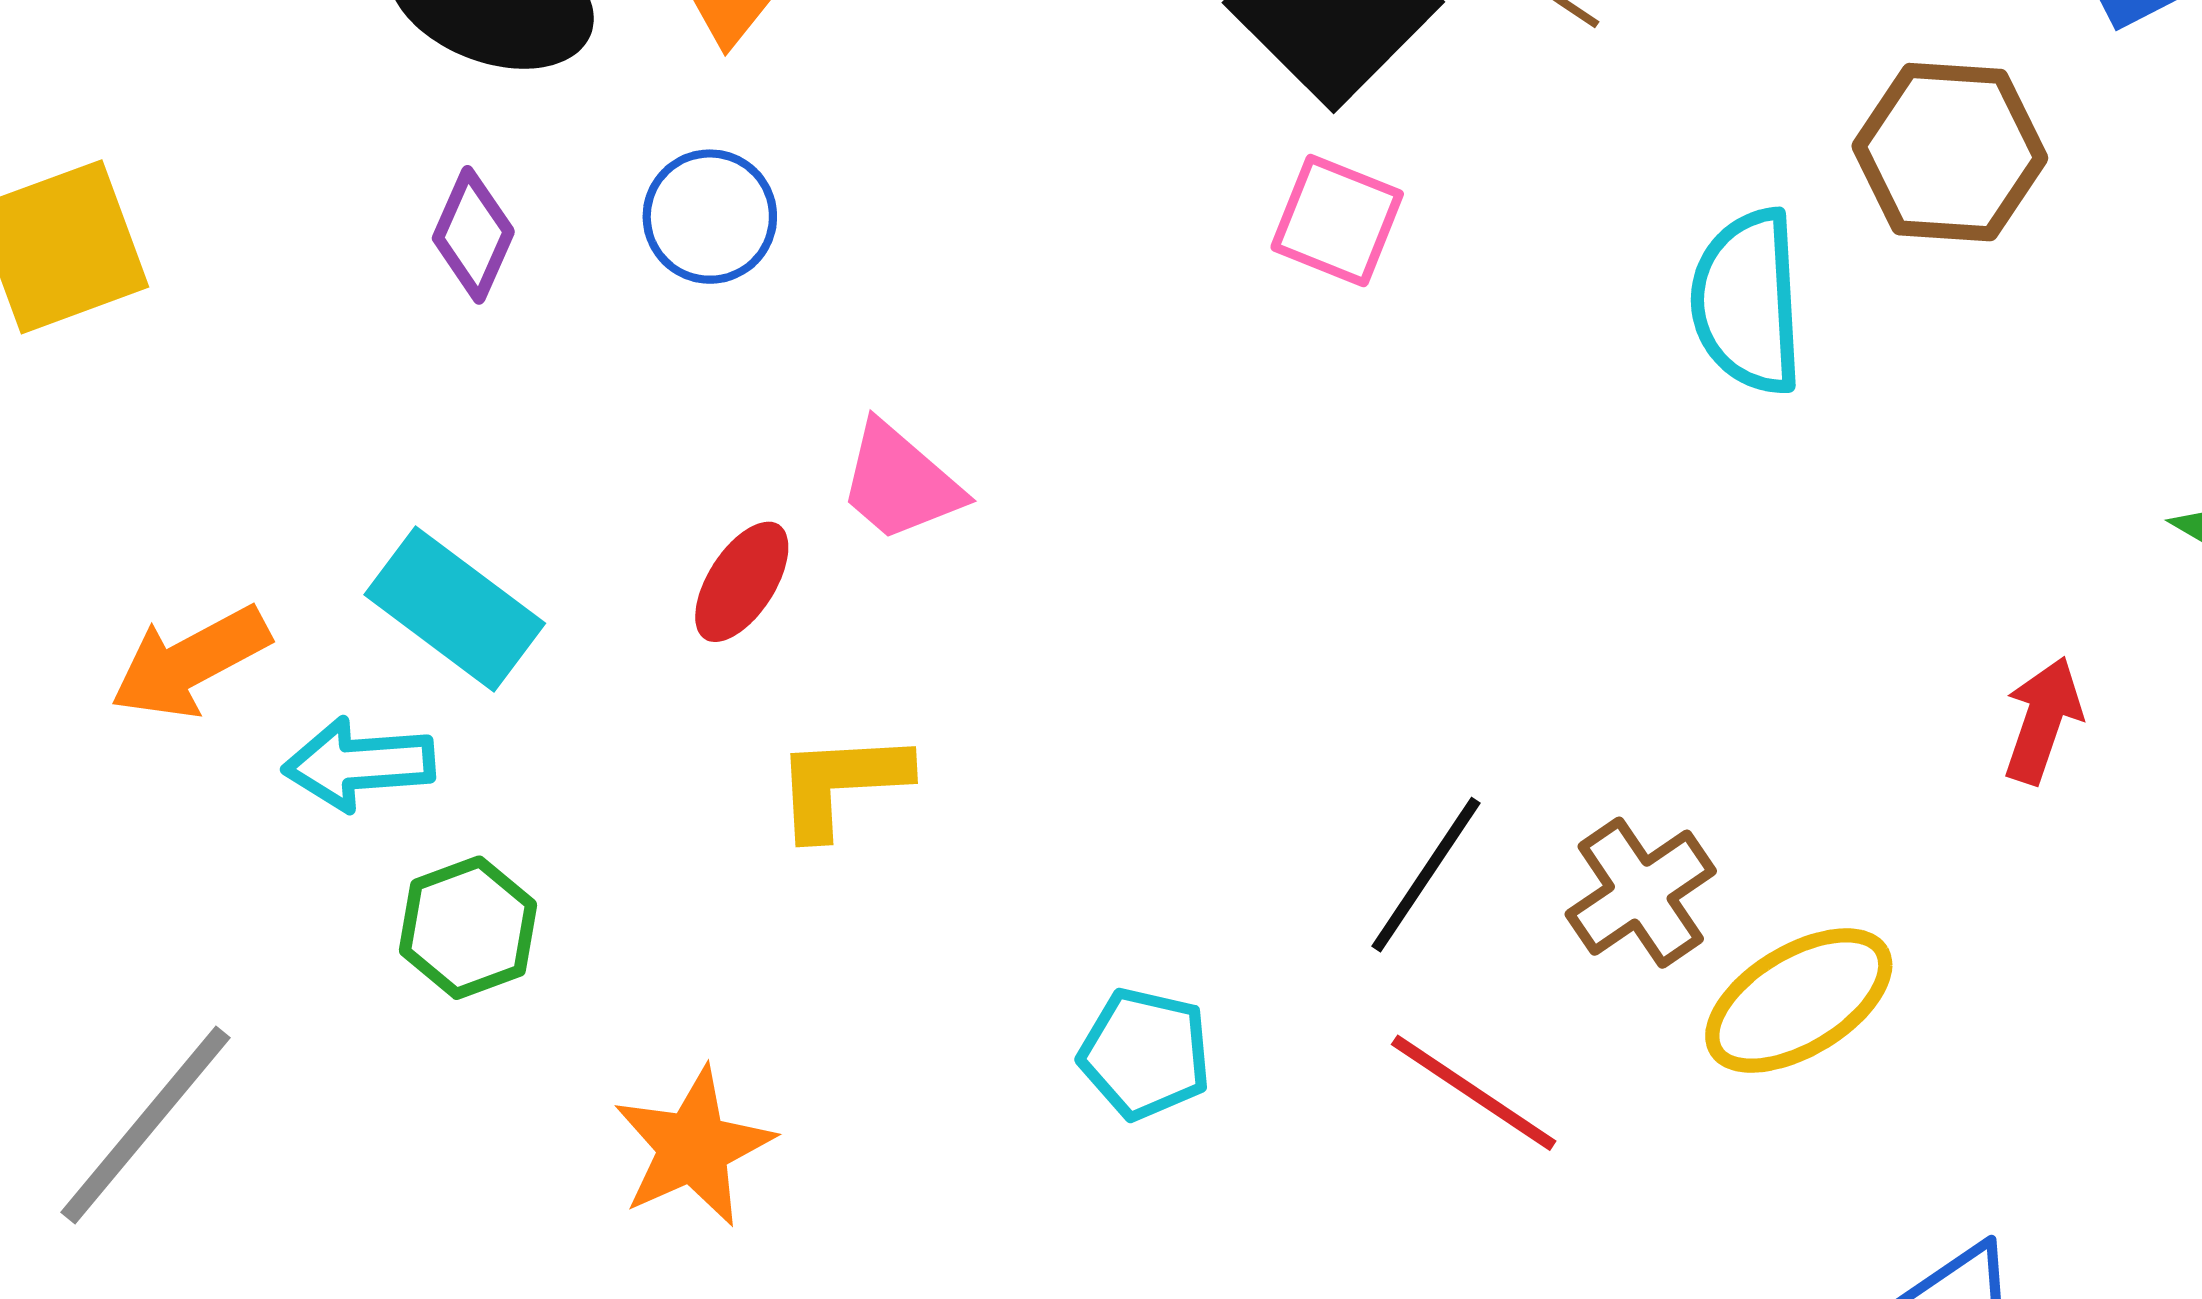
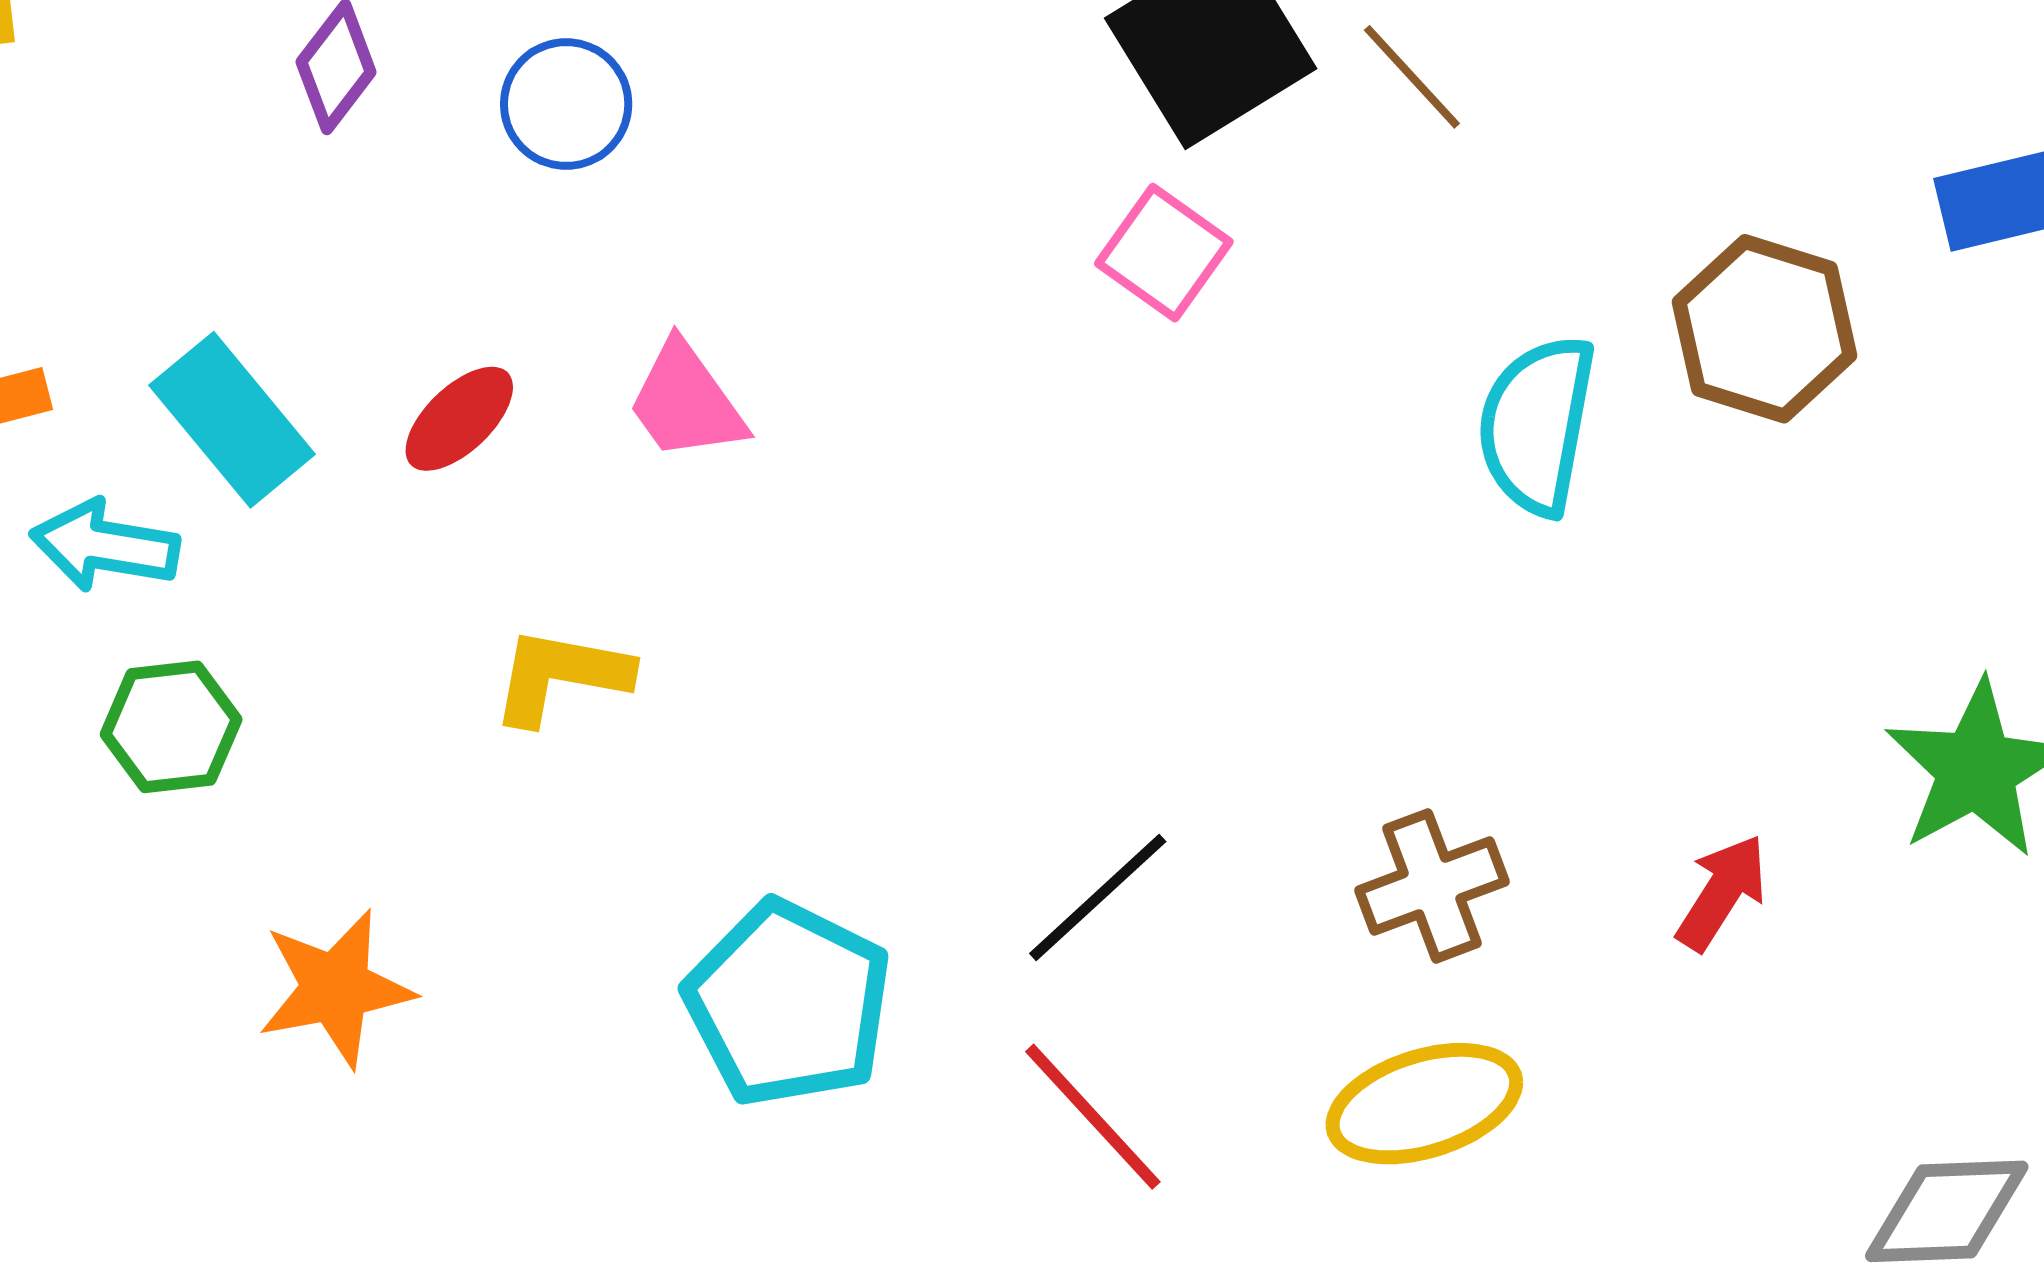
red ellipse: (742, 582) -> (459, 419), moved
brown cross: (1641, 893) -> (1432, 886), moved
cyan pentagon: (1145, 1054) -> (788, 1003), size x1.6

